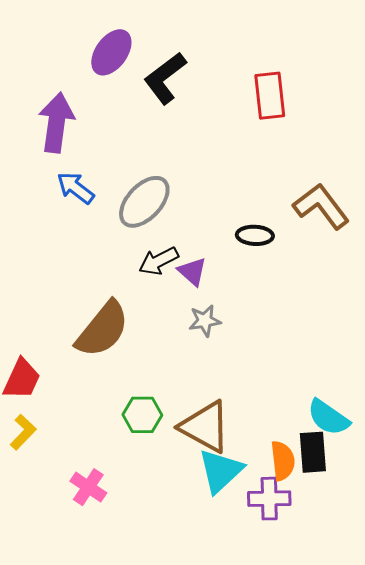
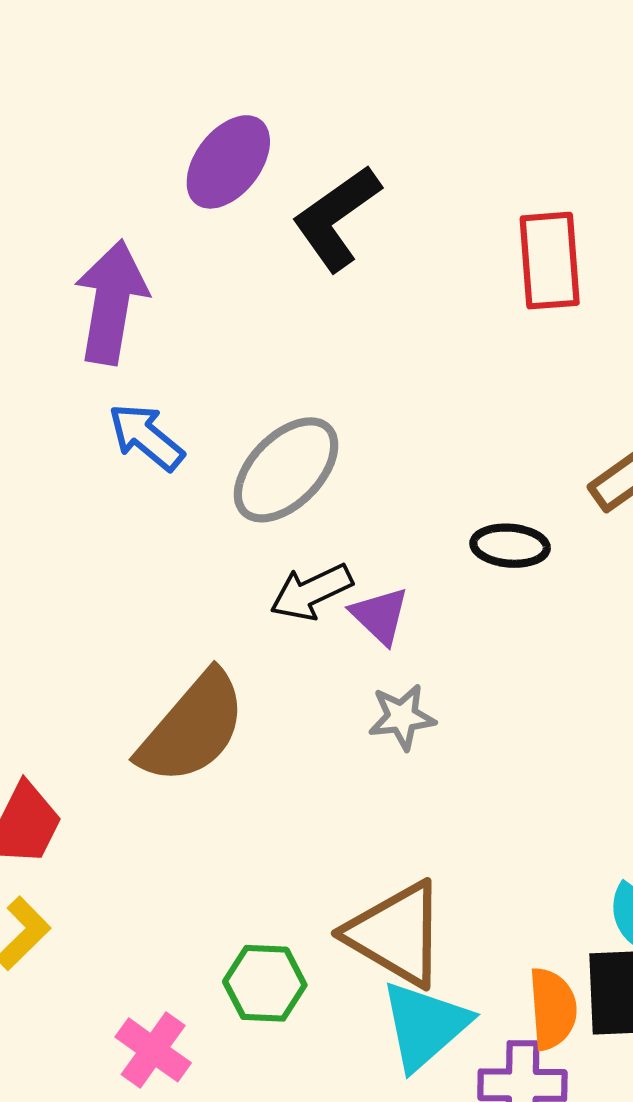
green hexagon: (142, 415) -> (265, 983), moved

